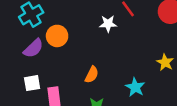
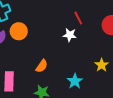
white star: (108, 24) -> (70, 35), moved

